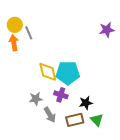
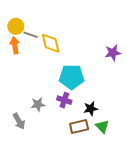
purple star: (107, 30) -> (113, 53), moved
gray line: (29, 33) -> (31, 35), turned -48
yellow diamond: (48, 72) -> (51, 43), moved
gray arrow: (50, 115) -> (19, 121), moved

